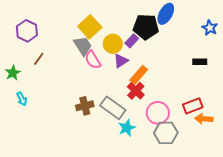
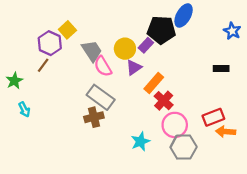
yellow square: (90, 27) -> (67, 30), moved, size x0.7
purple hexagon: (27, 31) -> (50, 43), moved
red cross: (136, 91) -> (164, 101), moved
gray rectangle: (113, 108) -> (101, 97), moved

